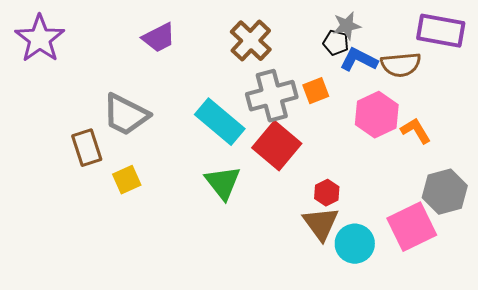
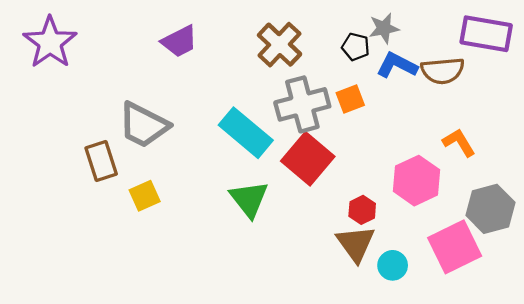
black pentagon: (336, 43) -> (356, 47), moved
pink hexagon: (377, 115) -> (417, 181), moved
cyan circle: (355, 244) -> (393, 265), size x0.7

